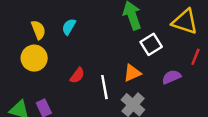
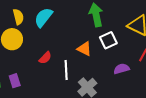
cyan semicircle: (69, 27) -> (43, 17), size x1.5
orange triangle: (132, 73) -> (84, 49), moved, turned 42

